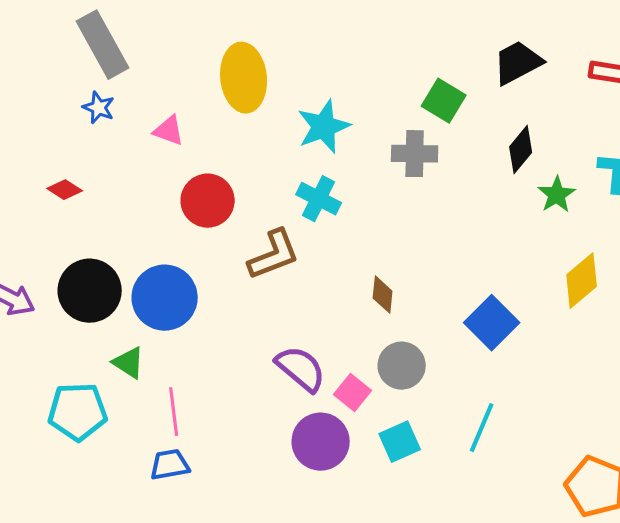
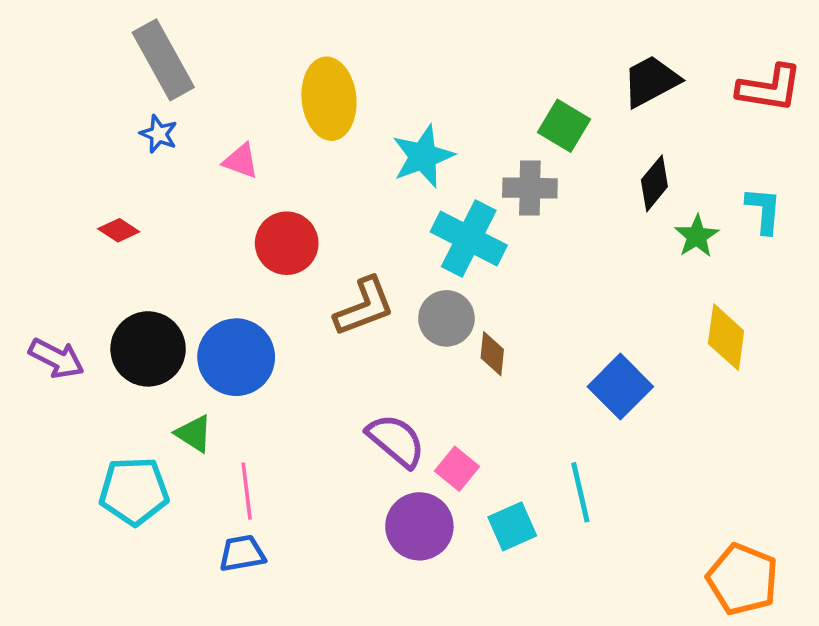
cyan cross: (319, 199) -> (469, 238), moved, size x1.4
yellow diamond: (582, 281) -> (726, 337), turned -42
gray circle: (402, 366) -> (446, 318), moved
cyan line: (482, 428) -> (580, 492), moved, turned -36

